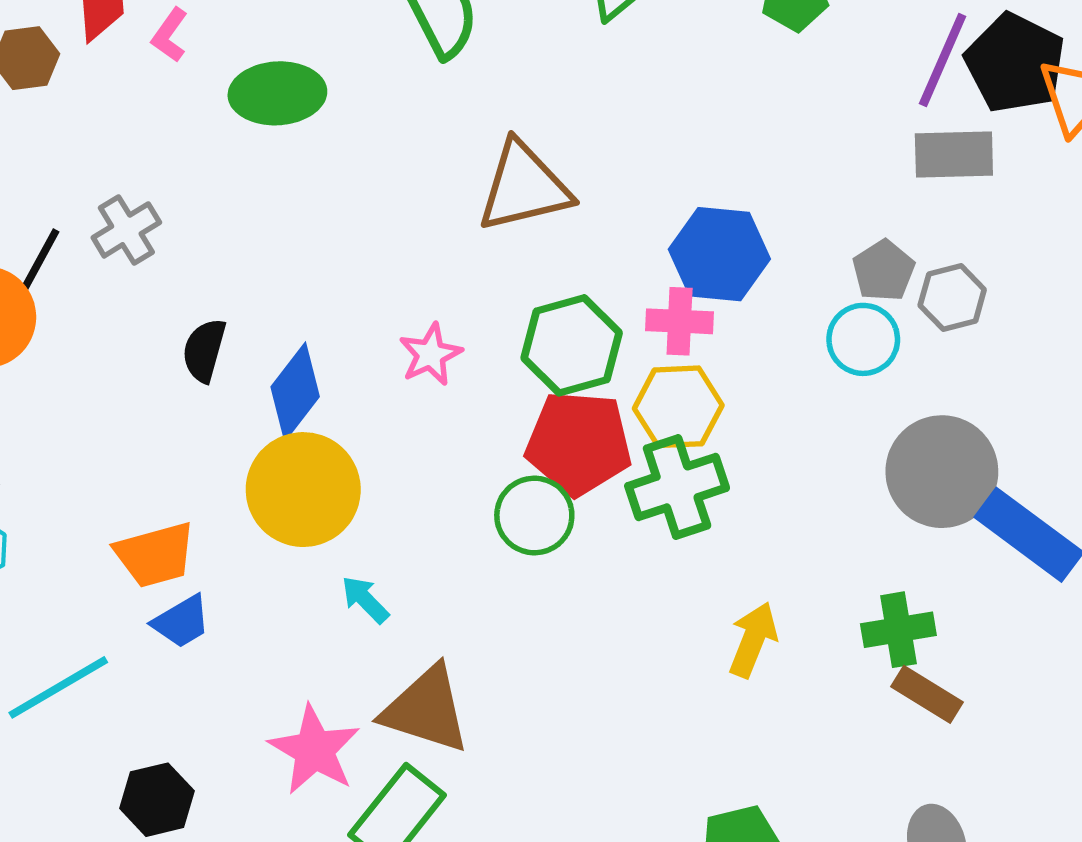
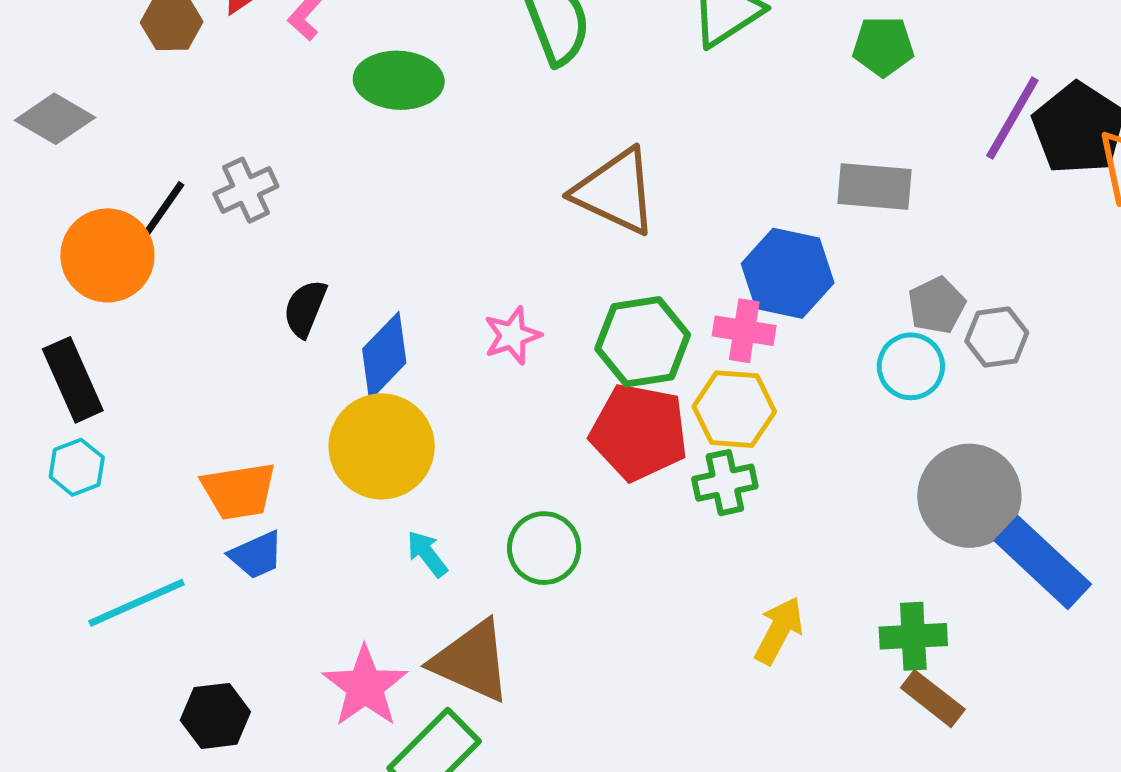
gray rectangle: (954, 155) -> (875, 187), moved
brown triangle: (524, 187) -> (615, 191), turned 32
green cross: (677, 487) -> (725, 483), size x0.7
green circle: (534, 515) -> (544, 548), moved

